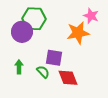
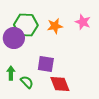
orange star: (78, 33) -> (55, 26), moved, size x0.7
green semicircle: (43, 72) -> (27, 82), moved

